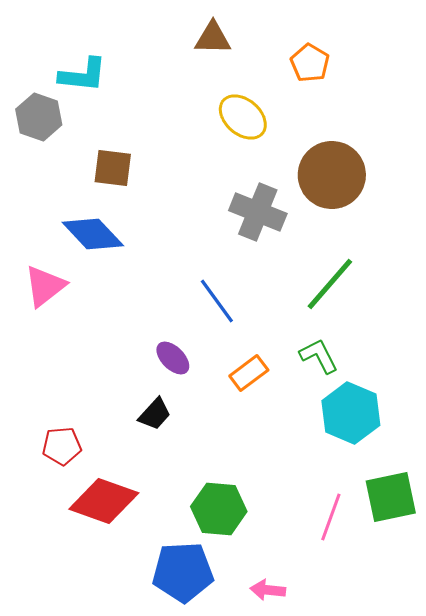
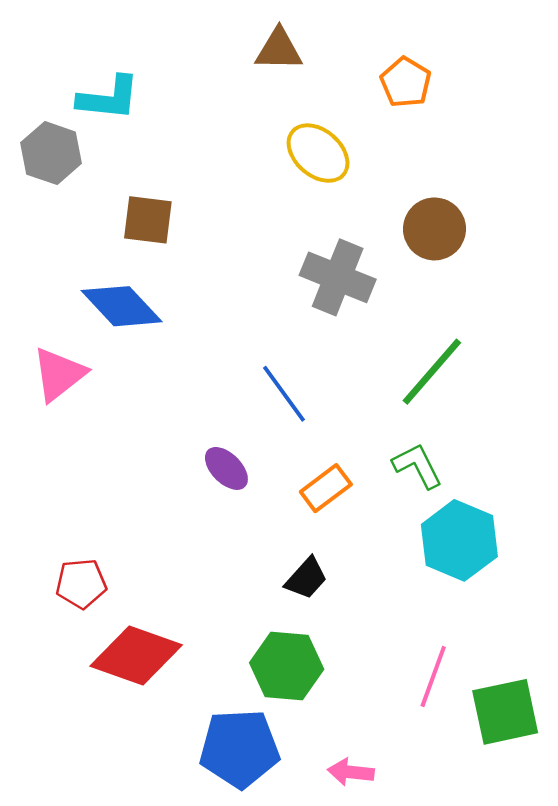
brown circle: (332, 175) -> (434, 229), size x0.7
black trapezoid: (155, 414) -> (306, 578), moved
green square: (391, 497) -> (505, 712), moved

